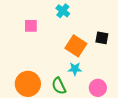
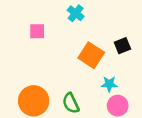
black square: (102, 38) -> (122, 46), turned -32
cyan star: (75, 69) -> (109, 84), moved

